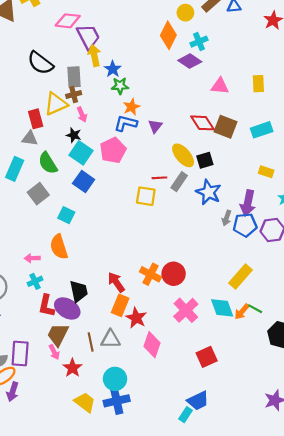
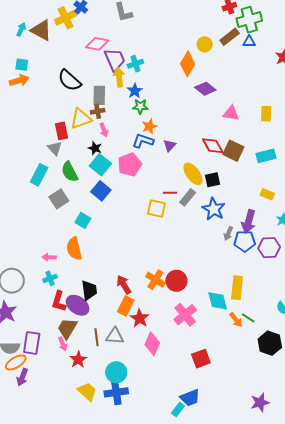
cyan cross: (199, 42) -> (135, 64), moved
gray triangle: (30, 138) -> (55, 148), turned 35
yellow rectangle: (240, 276) -> (237, 288), turned -40
cyan diamond: (222, 308) -> (218, 301), moved
orange arrow: (242, 312) -> (236, 320), turned -84

